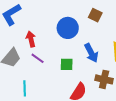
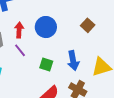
blue circle: (68, 28) -> (46, 27), moved

